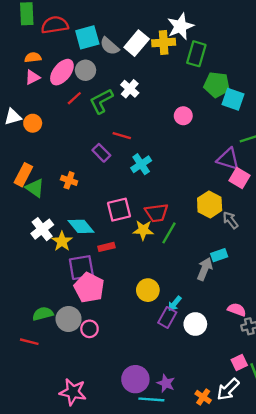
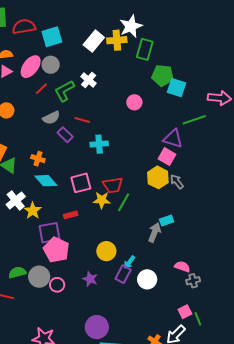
gray semicircle: (109, 46) -> (51, 118), moved, turned -66
cyan cross: (141, 164) -> (99, 144), turned 30
pink square: (240, 178) -> (167, 157), moved
gray arrow: (230, 220) -> (177, 182), moved
cyan diamond: (81, 226) -> (46, 181), moved
purple star: (166, 383) -> (90, 279), moved

